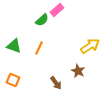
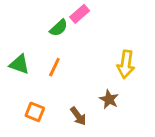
yellow arrow: (90, 46) -> (126, 64), turned 132
orange square: (13, 80) -> (35, 112), moved

